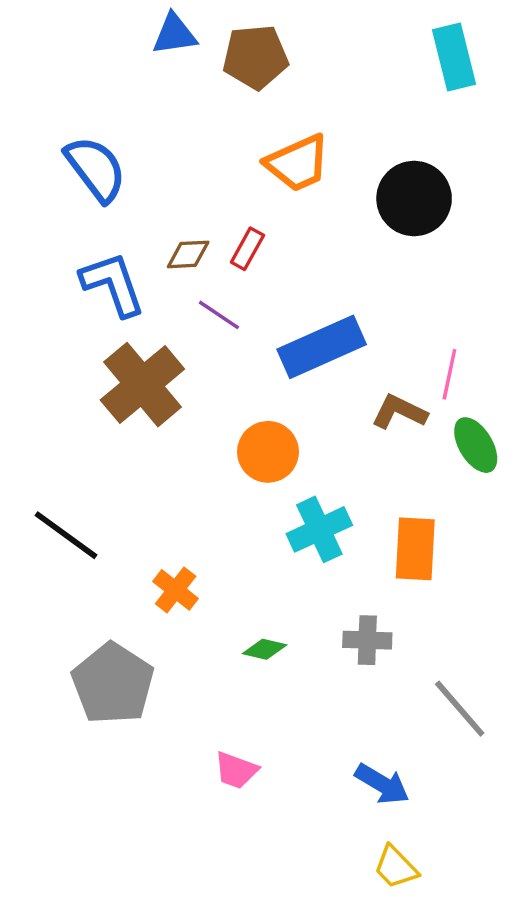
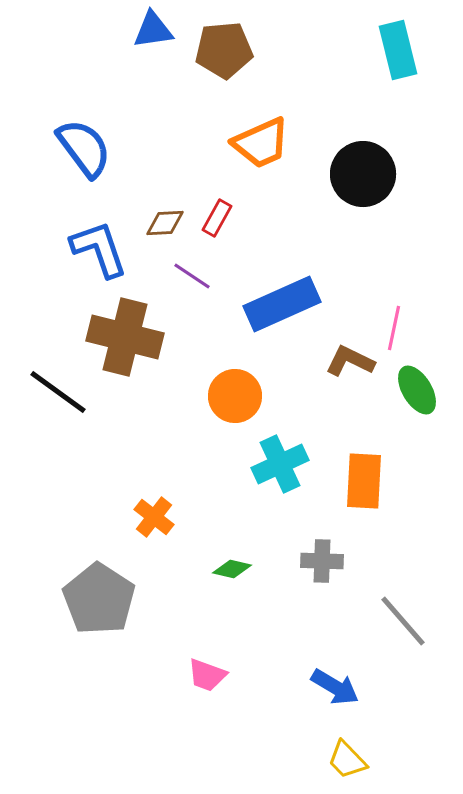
brown cross: (142, 385) -> (125, 337), turned -36
black line: (66, 535) -> (58, 392), moved

